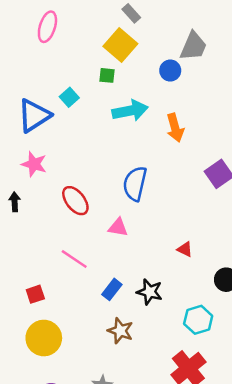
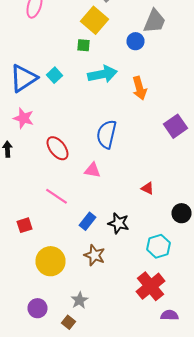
cyan square: (69, 97) -> (54, 75), moved
yellow circle: (44, 338) -> (50, 261), moved

